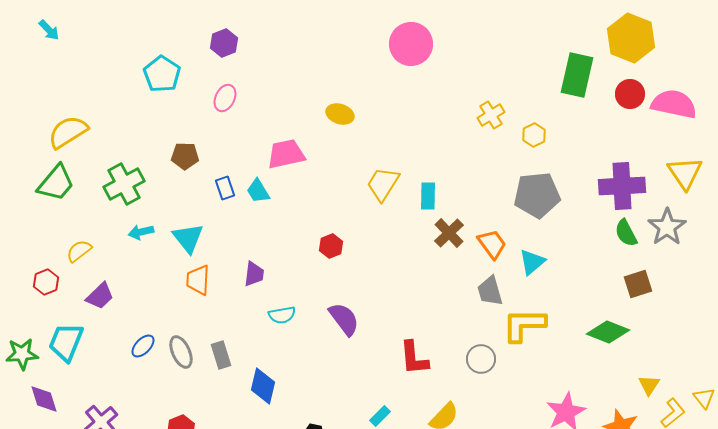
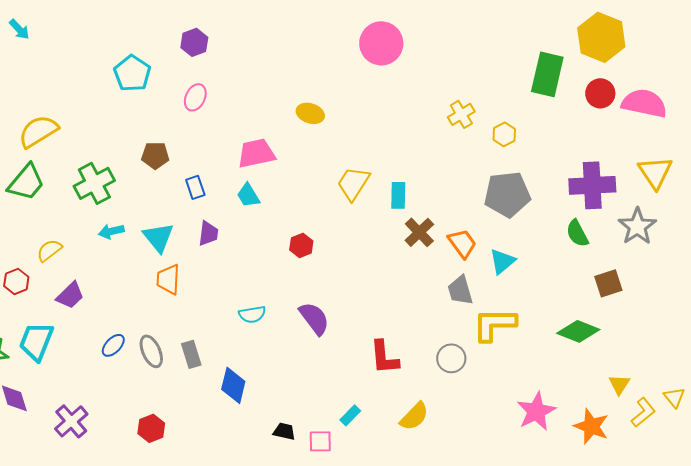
cyan trapezoid: (258, 191) -> (248, 195), moved
green semicircle: (626, 233) -> (577, 233), moved
purple trapezoid: (254, 274) -> (208, 233), moved

